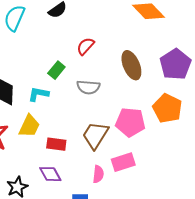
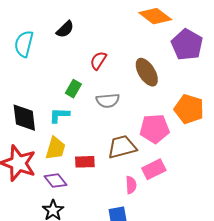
purple pentagon: (175, 64) -> (187, 45), moved
brown trapezoid: (95, 135) -> (122, 147), turned 52
purple diamond: (50, 174) -> (55, 181), moved

